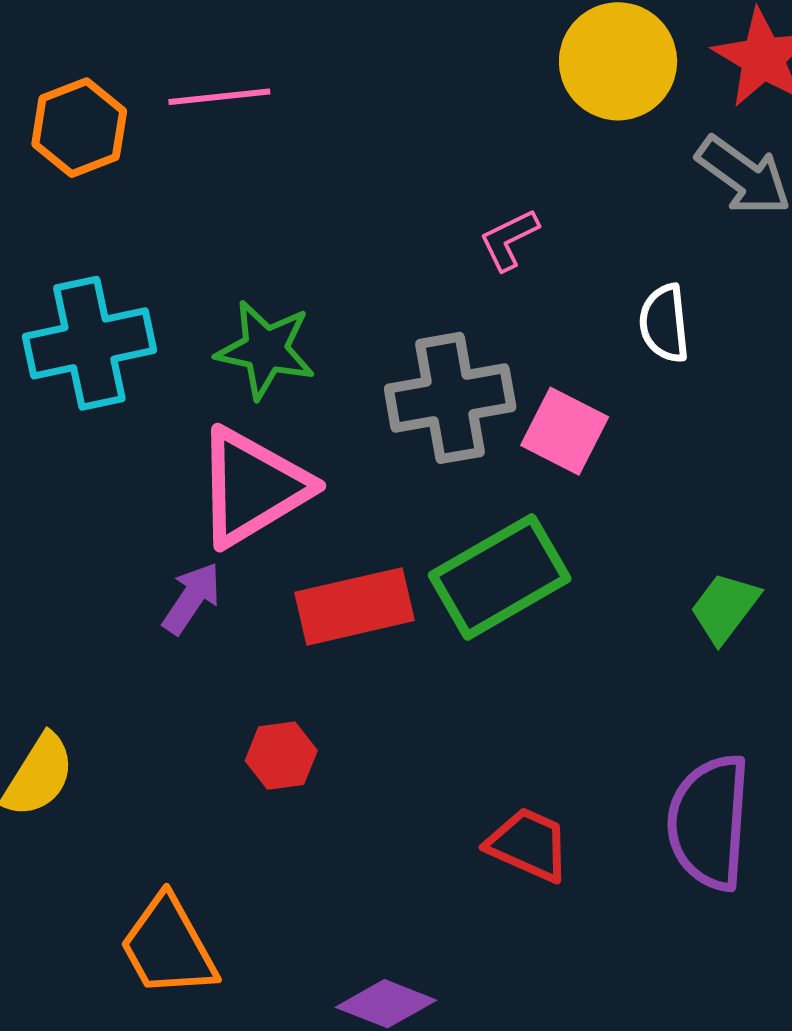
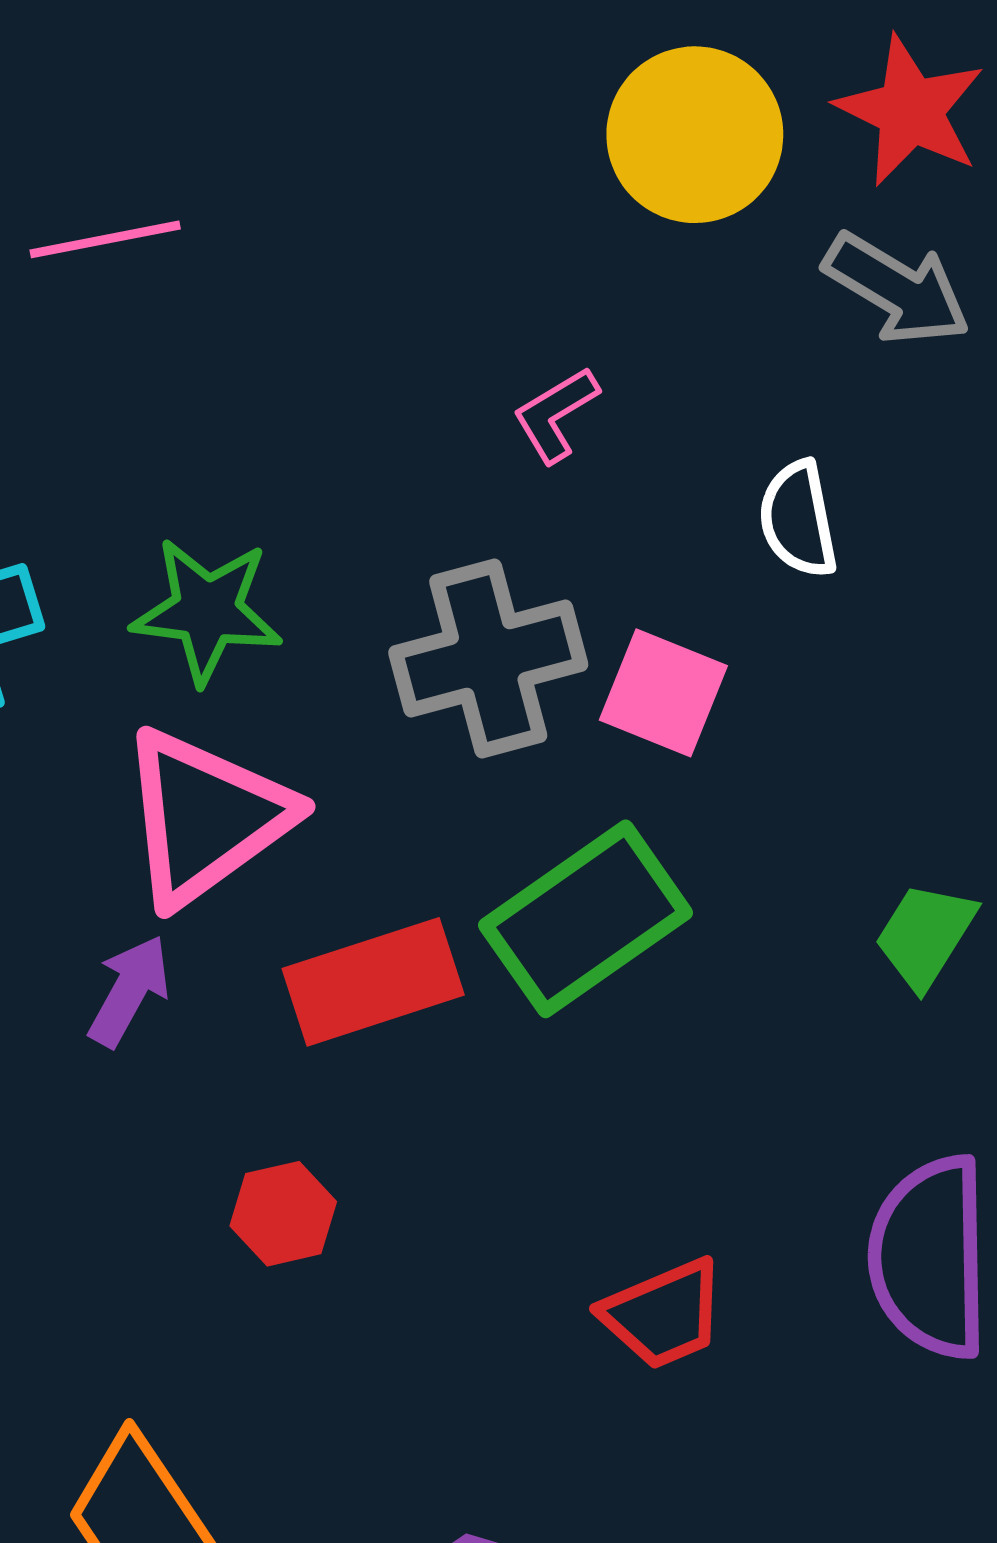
red trapezoid: (528, 845) -> (663, 1314), turned 138

